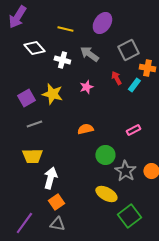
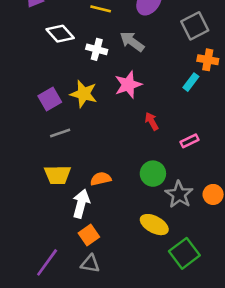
gray square: (128, 50) -> (195, 26), moved
red arrow: (116, 78) -> (152, 121), moved
pink star: (86, 87) -> (128, 85), size x1.5
orange semicircle: (85, 129) -> (101, 179), moved

